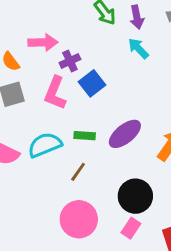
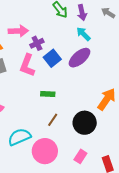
purple ellipse: (125, 134) -> (79, 58), moved
cyan semicircle: (45, 145) -> (19, 137), moved
brown line: (78, 172) -> (53, 120), moved
black circle: (135, 196) -> (85, 123), moved

